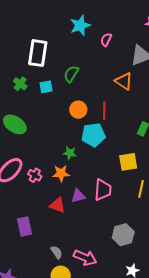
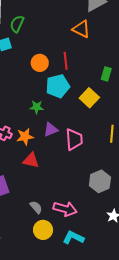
green semicircle: (71, 74) -> (17, 24), moved
yellow square: (128, 162) -> (89, 98), moved, turned -30
orange star: (61, 173) -> (25, 137), moved
purple triangle: (78, 196) -> (51, 129), moved

